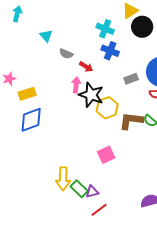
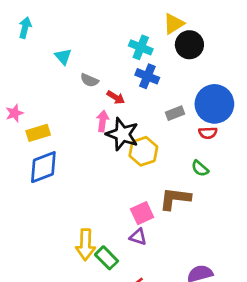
brown L-shape: (131, 121) -> (175, 199), moved
purple triangle: (92, 192) -> (138, 237), moved, turned 32

